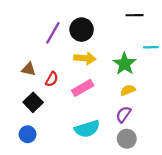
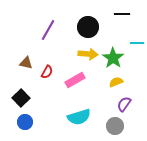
black circle: (82, 30) -> (88, 27), moved
yellow arrow: (85, 58) -> (88, 54), moved
black square: (33, 102) -> (21, 98), moved
purple semicircle: (123, 114) -> (124, 104), moved

